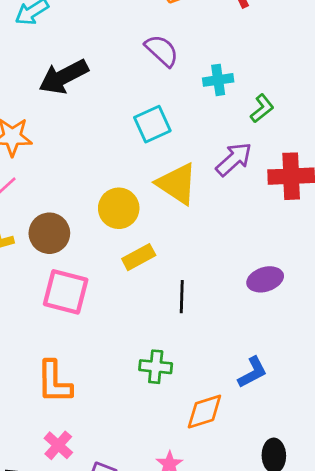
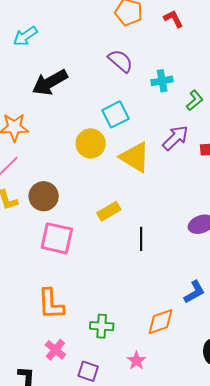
yellow circle: (119, 208) -> (91, 143), moved
green cross: (156, 367) -> (102, 326), moved

